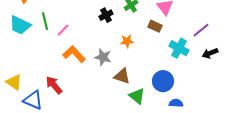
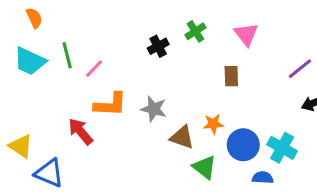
brown rectangle: (155, 26) -> (231, 76), moved, turned 64
orange star: (127, 41) -> (213, 124), moved
cyan cross: (179, 48) -> (282, 148), moved
orange L-shape: (74, 54) -> (110, 104), turned 135
red arrow: (54, 85) -> (81, 131), moved

